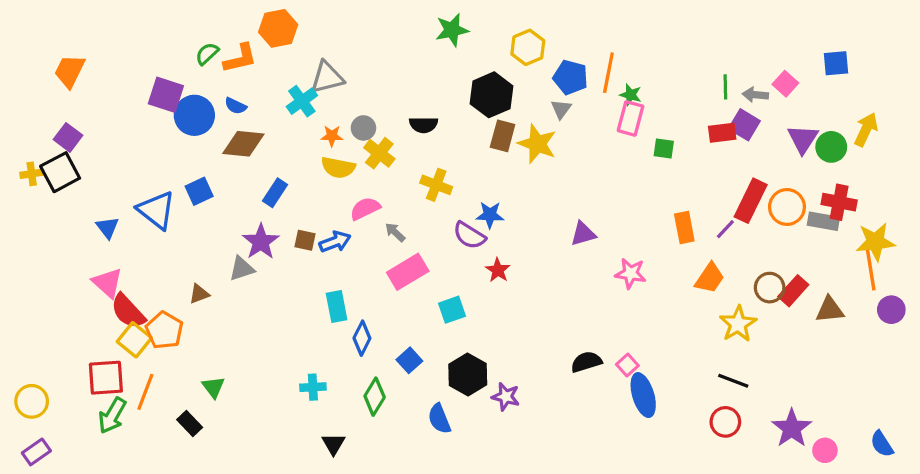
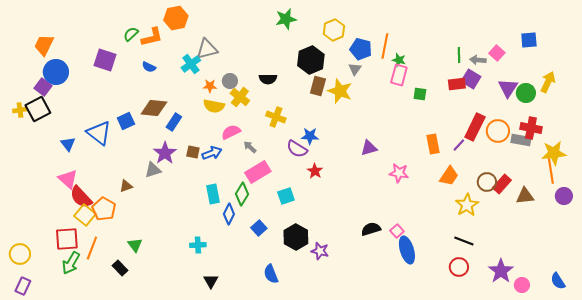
blue circle: (194, 115) -> (56, 72), moved
brown diamond: (243, 144) -> (154, 108), moved
green diamond: (375, 397) -> (242, 194), moved
blue semicircle: (439, 419) -> (271, 274), moved
purple rectangle: (36, 452) -> (23, 286), turned -30

